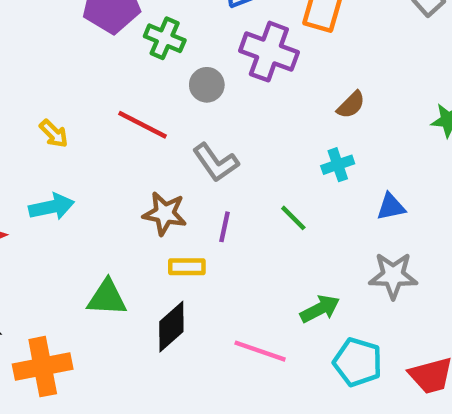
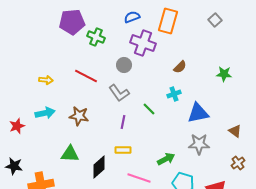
gray circle: (207, 85) -> (124, 65), moved
yellow arrow: (54, 134) -> (46, 80), turned -40
blue triangle: (391, 207) -> (198, 113), size x1.6
brown star: (165, 213) -> (79, 116), moved
green line: (293, 218) -> (149, 109), moved
yellow rectangle: (187, 267) -> (123, 150), moved

